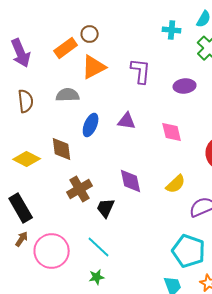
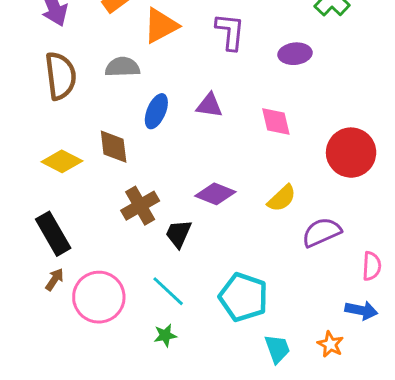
brown semicircle: (26, 101) -> (60, 76), size x1.4
purple diamond: (131, 181) -> (215, 194), turned -56
cyan pentagon: (189, 251) -> (243, 297), moved

